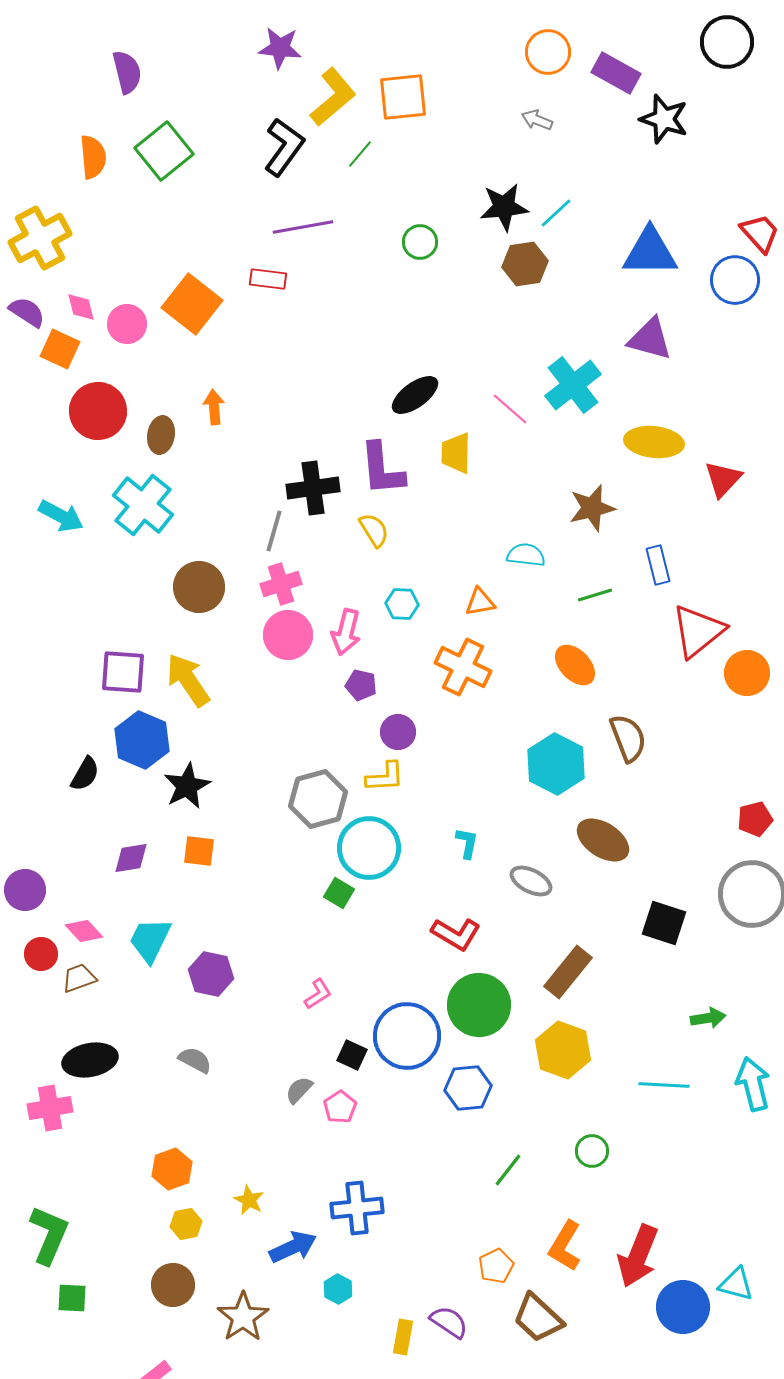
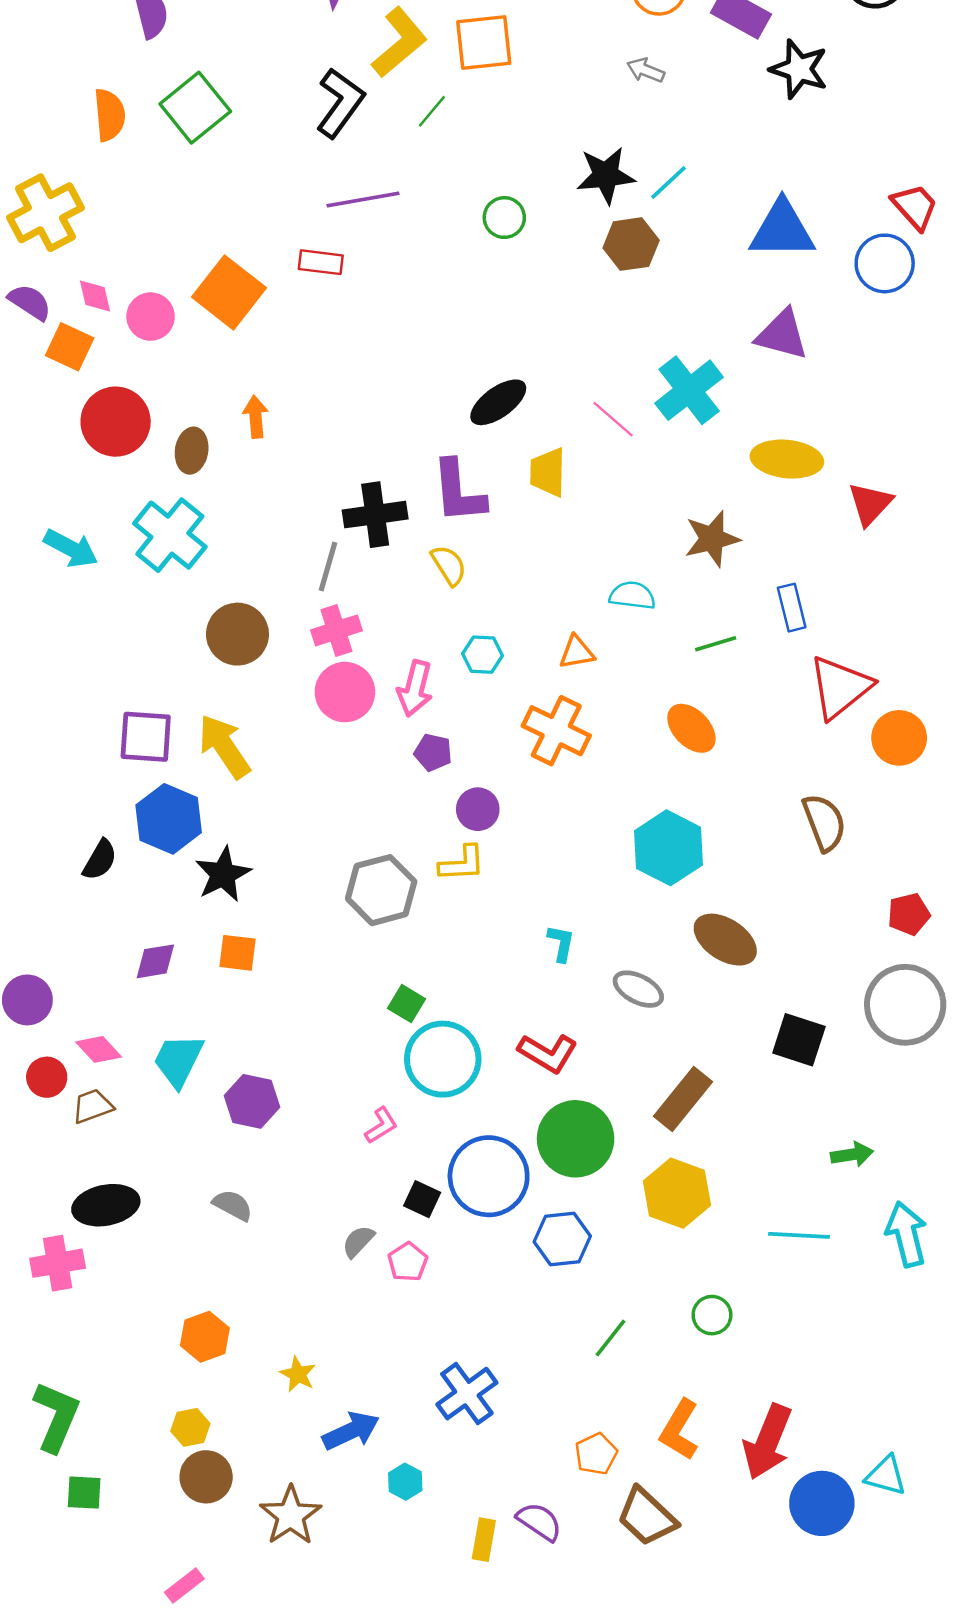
brown semicircle: (628, 738) -> (824, 822), moved
cyan circle: (369, 848) -> (443, 1059), moved
blue cross: (357, 1208) -> (467, 1394), moved, turned -30
yellow hexagon: (186, 1224) -> (190, 1427), moved

